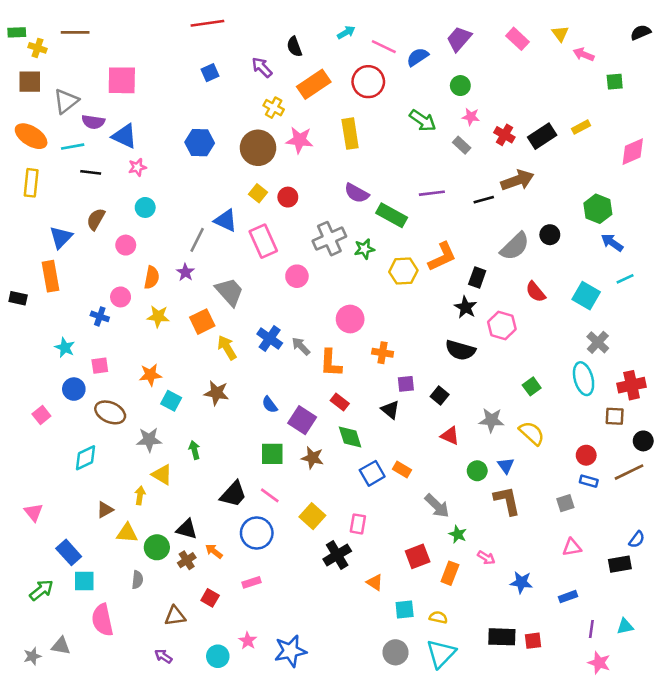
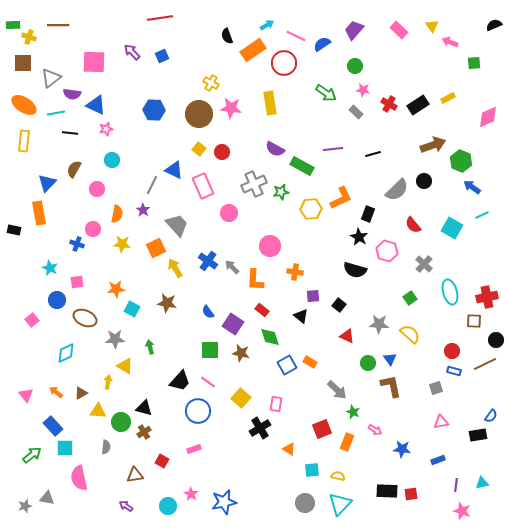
purple arrow: (262, 67) -> (132, 52), moved
orange rectangle: (314, 84) -> (253, 50), moved
brown arrow: (517, 180) -> (433, 145), moved
gray cross: (598, 342) -> (424, 264), moved
orange arrow: (214, 551) -> (56, 392), moved

